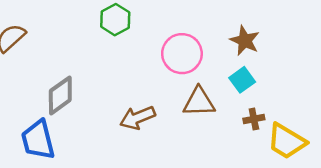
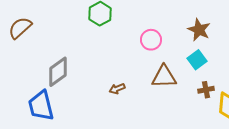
pink circle: (182, 54) -> (151, 40), size x0.7
brown arrow: (137, 118) -> (117, 89), size x0.6

